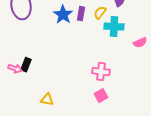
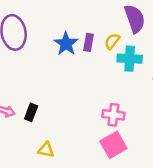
black rectangle: (26, 65) -> (31, 112), moved
pink square: (101, 96) -> (113, 145), size x1.5

